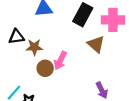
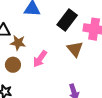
brown circle: (45, 68) -> (13, 65), moved

